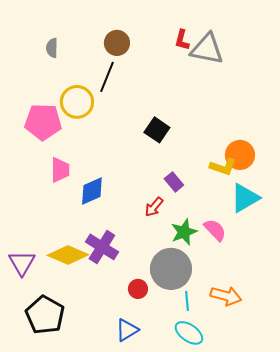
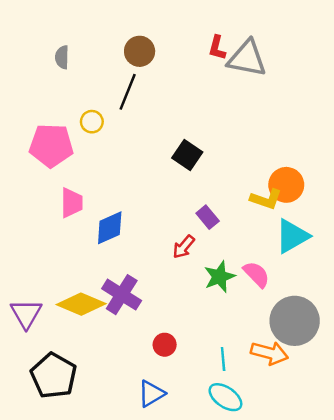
yellow circle: (77, 102) -> (92, 122), size x0.6
gray circle: (171, 269) -> (295, 321), moved

